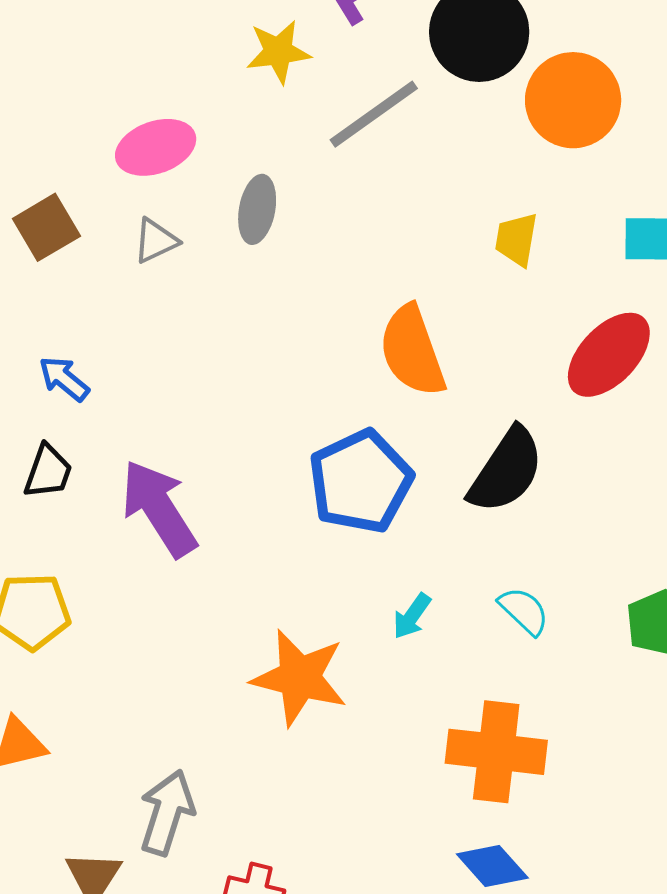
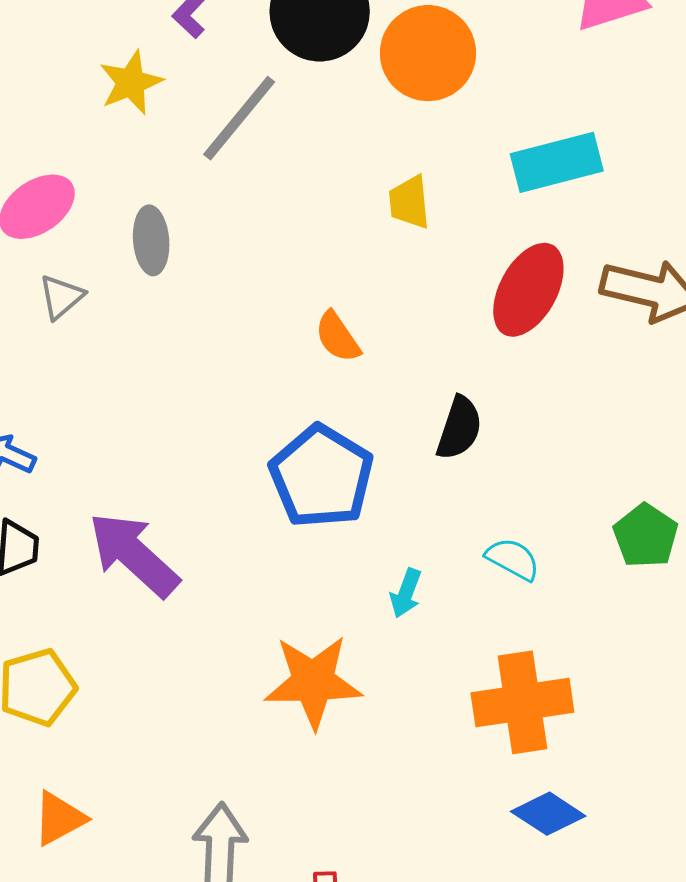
orange semicircle: (412, 351) -> (338, 337), size x0.6
black semicircle: (506, 470) -> (459, 428), size x0.7

